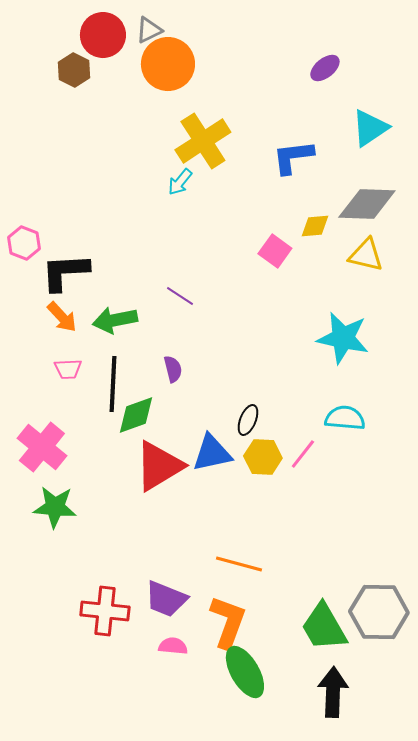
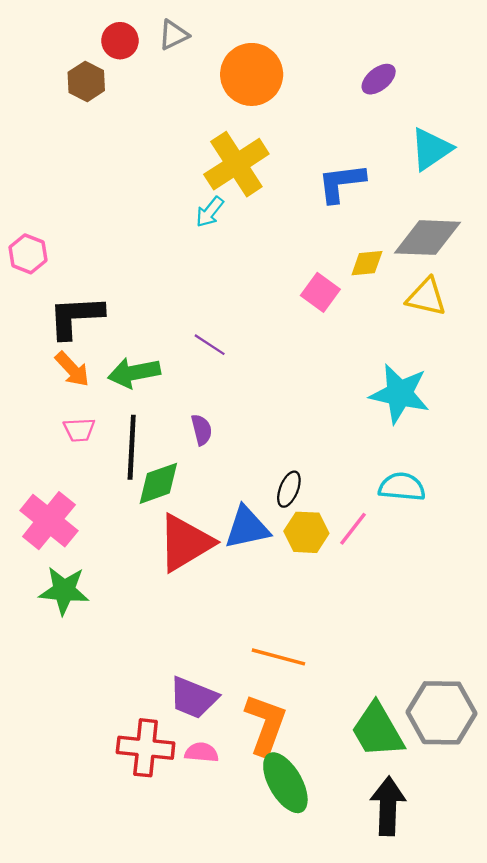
red circle: (103, 35) -> (120, 41), size x0.7
orange circle: (168, 64) -> (252, 74), moved
pink hexagon: (24, 243) -> (28, 254), moved
red cross: (105, 611) -> (146, 748), moved

